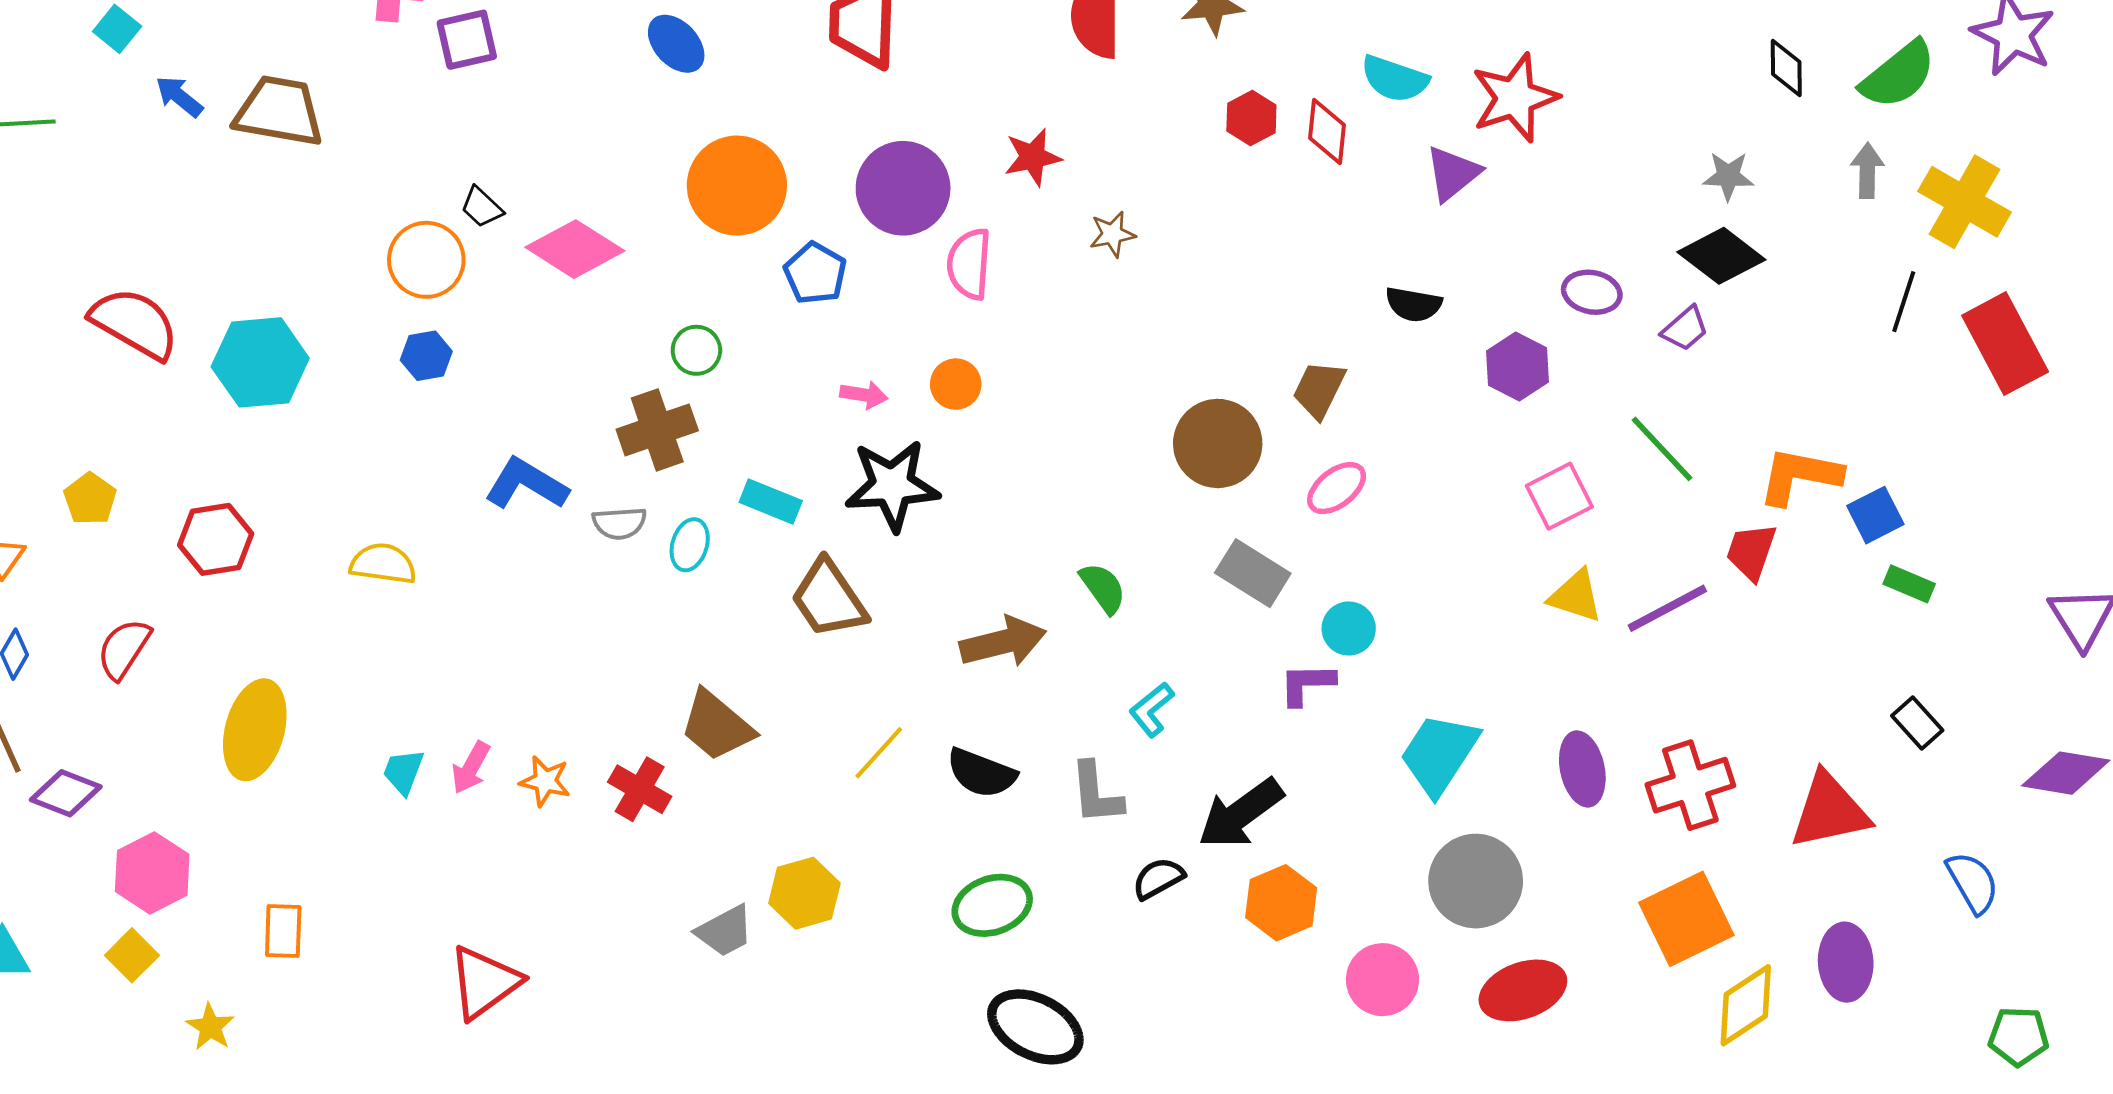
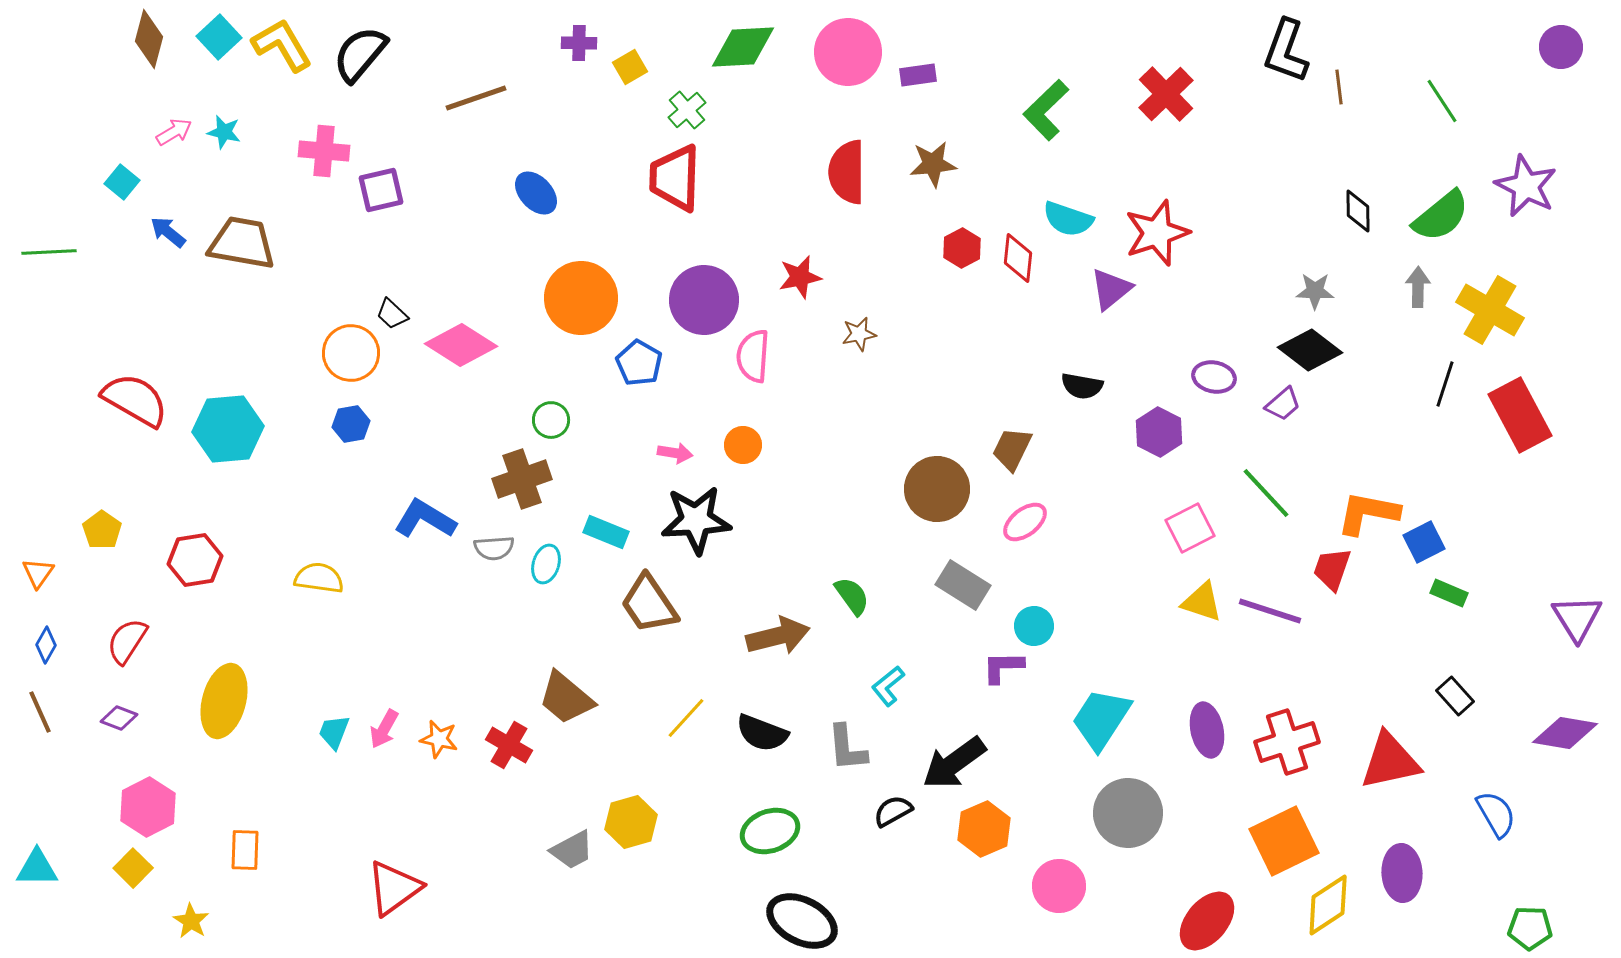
purple line: (1667, 608) -> (1270, 611), turned 46
purple diamond: (66, 793) -> (119, 718), moved, size x0.7
red ellipse: (1523, 990) -> (1207, 921), moved, turned -30

